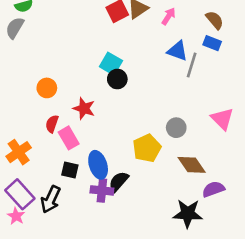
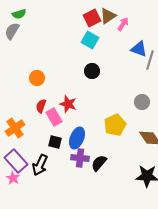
pink arrow: (169, 16) -> (123, 24), moved
cyan square: (111, 64) -> (90, 40), moved
red star: (84, 108) -> (68, 104), moved
gray circle: (176, 128) -> (142, 102), moved
blue ellipse: (98, 165) -> (77, 138), turned 40
black semicircle: (119, 181) -> (99, 163), moved

